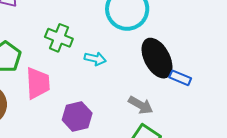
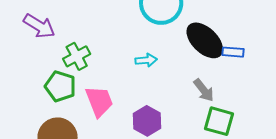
green cross: (59, 38) -> (77, 56), moved, turned -32
gray arrow: (141, 105) -> (204, 90), turned 40

